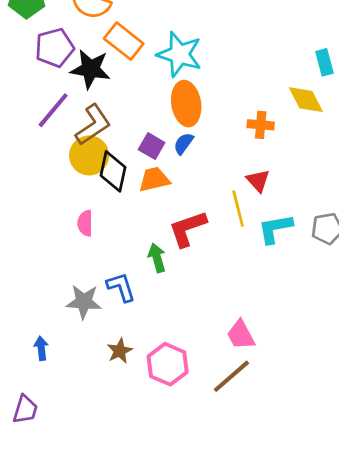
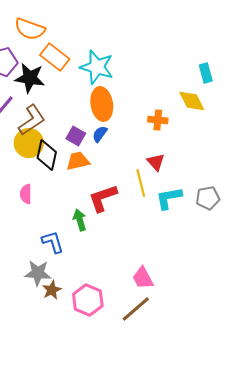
gray star: (84, 302) -> (38, 273), moved

